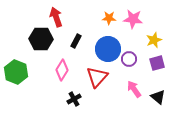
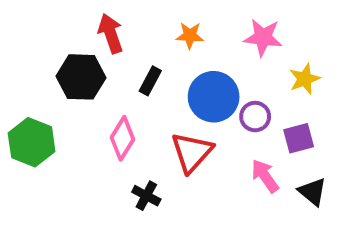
orange star: (109, 18) -> (190, 35), moved
purple square: (157, 63) -> (299, 138), moved
black cross: (74, 99) -> (146, 196), turned -32

